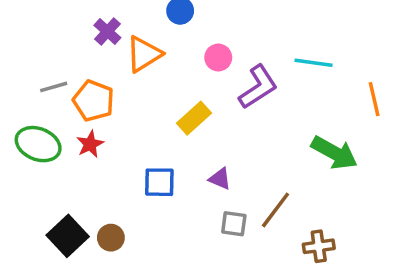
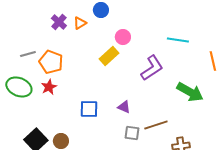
orange triangle: (144, 54) -> (80, 23), moved, size x0.6
purple L-shape: (258, 87) -> (152, 68), moved
yellow rectangle: (194, 118) -> (109, 56), moved
brown line: (275, 210) -> (156, 125), turned 35

